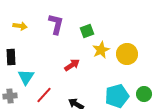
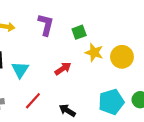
yellow star: (101, 50) -> (94, 53), turned -30
cyan triangle: (26, 77) -> (20, 70), moved

